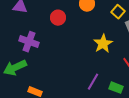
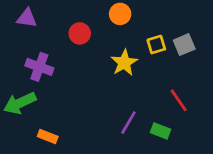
yellow square: (118, 12) -> (156, 45), moved, turned 32
yellow star: (103, 44) -> (124, 63), moved

